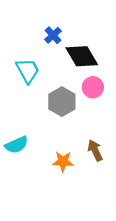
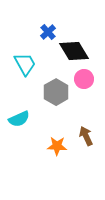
cyan semicircle: (16, 145) -> (19, 119), moved

